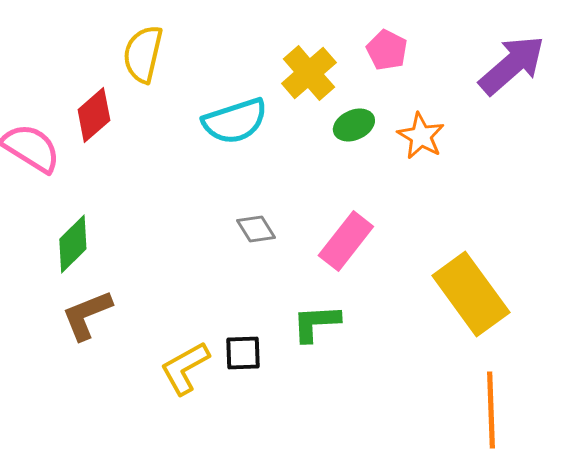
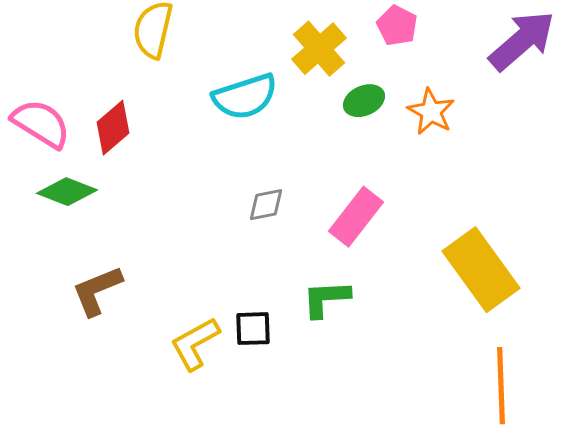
red diamond: (94, 115) -> (113, 128), moved
gray diamond: (256, 229) -> (266, 205), turned -69
green diamond: (73, 244) -> (67, 192), moved, turned 66

